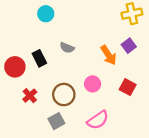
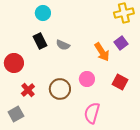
black rectangle: (39, 58) -> (40, 41), moved
pink semicircle: (98, 120) -> (92, 113), turned 140
gray square: (56, 121) -> (16, 114), moved

